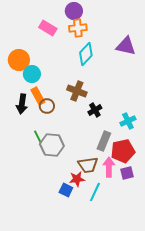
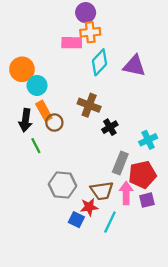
pink rectangle: (48, 28) -> (72, 43), moved, turned -30
purple triangle: (126, 46) -> (134, 66), moved
green line: (38, 137) -> (36, 146), moved
gray hexagon: (52, 145) -> (62, 185), moved

